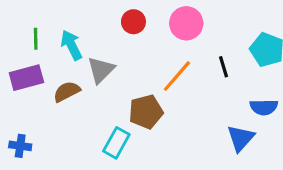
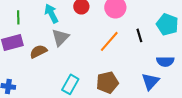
cyan arrow: (71, 45) -> (51, 13), moved
brown pentagon: (146, 112) -> (107, 82), moved

